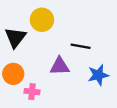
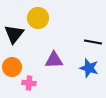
black line: (81, 46) -> (93, 42), moved
blue star: (98, 75) -> (89, 68), turned 30

